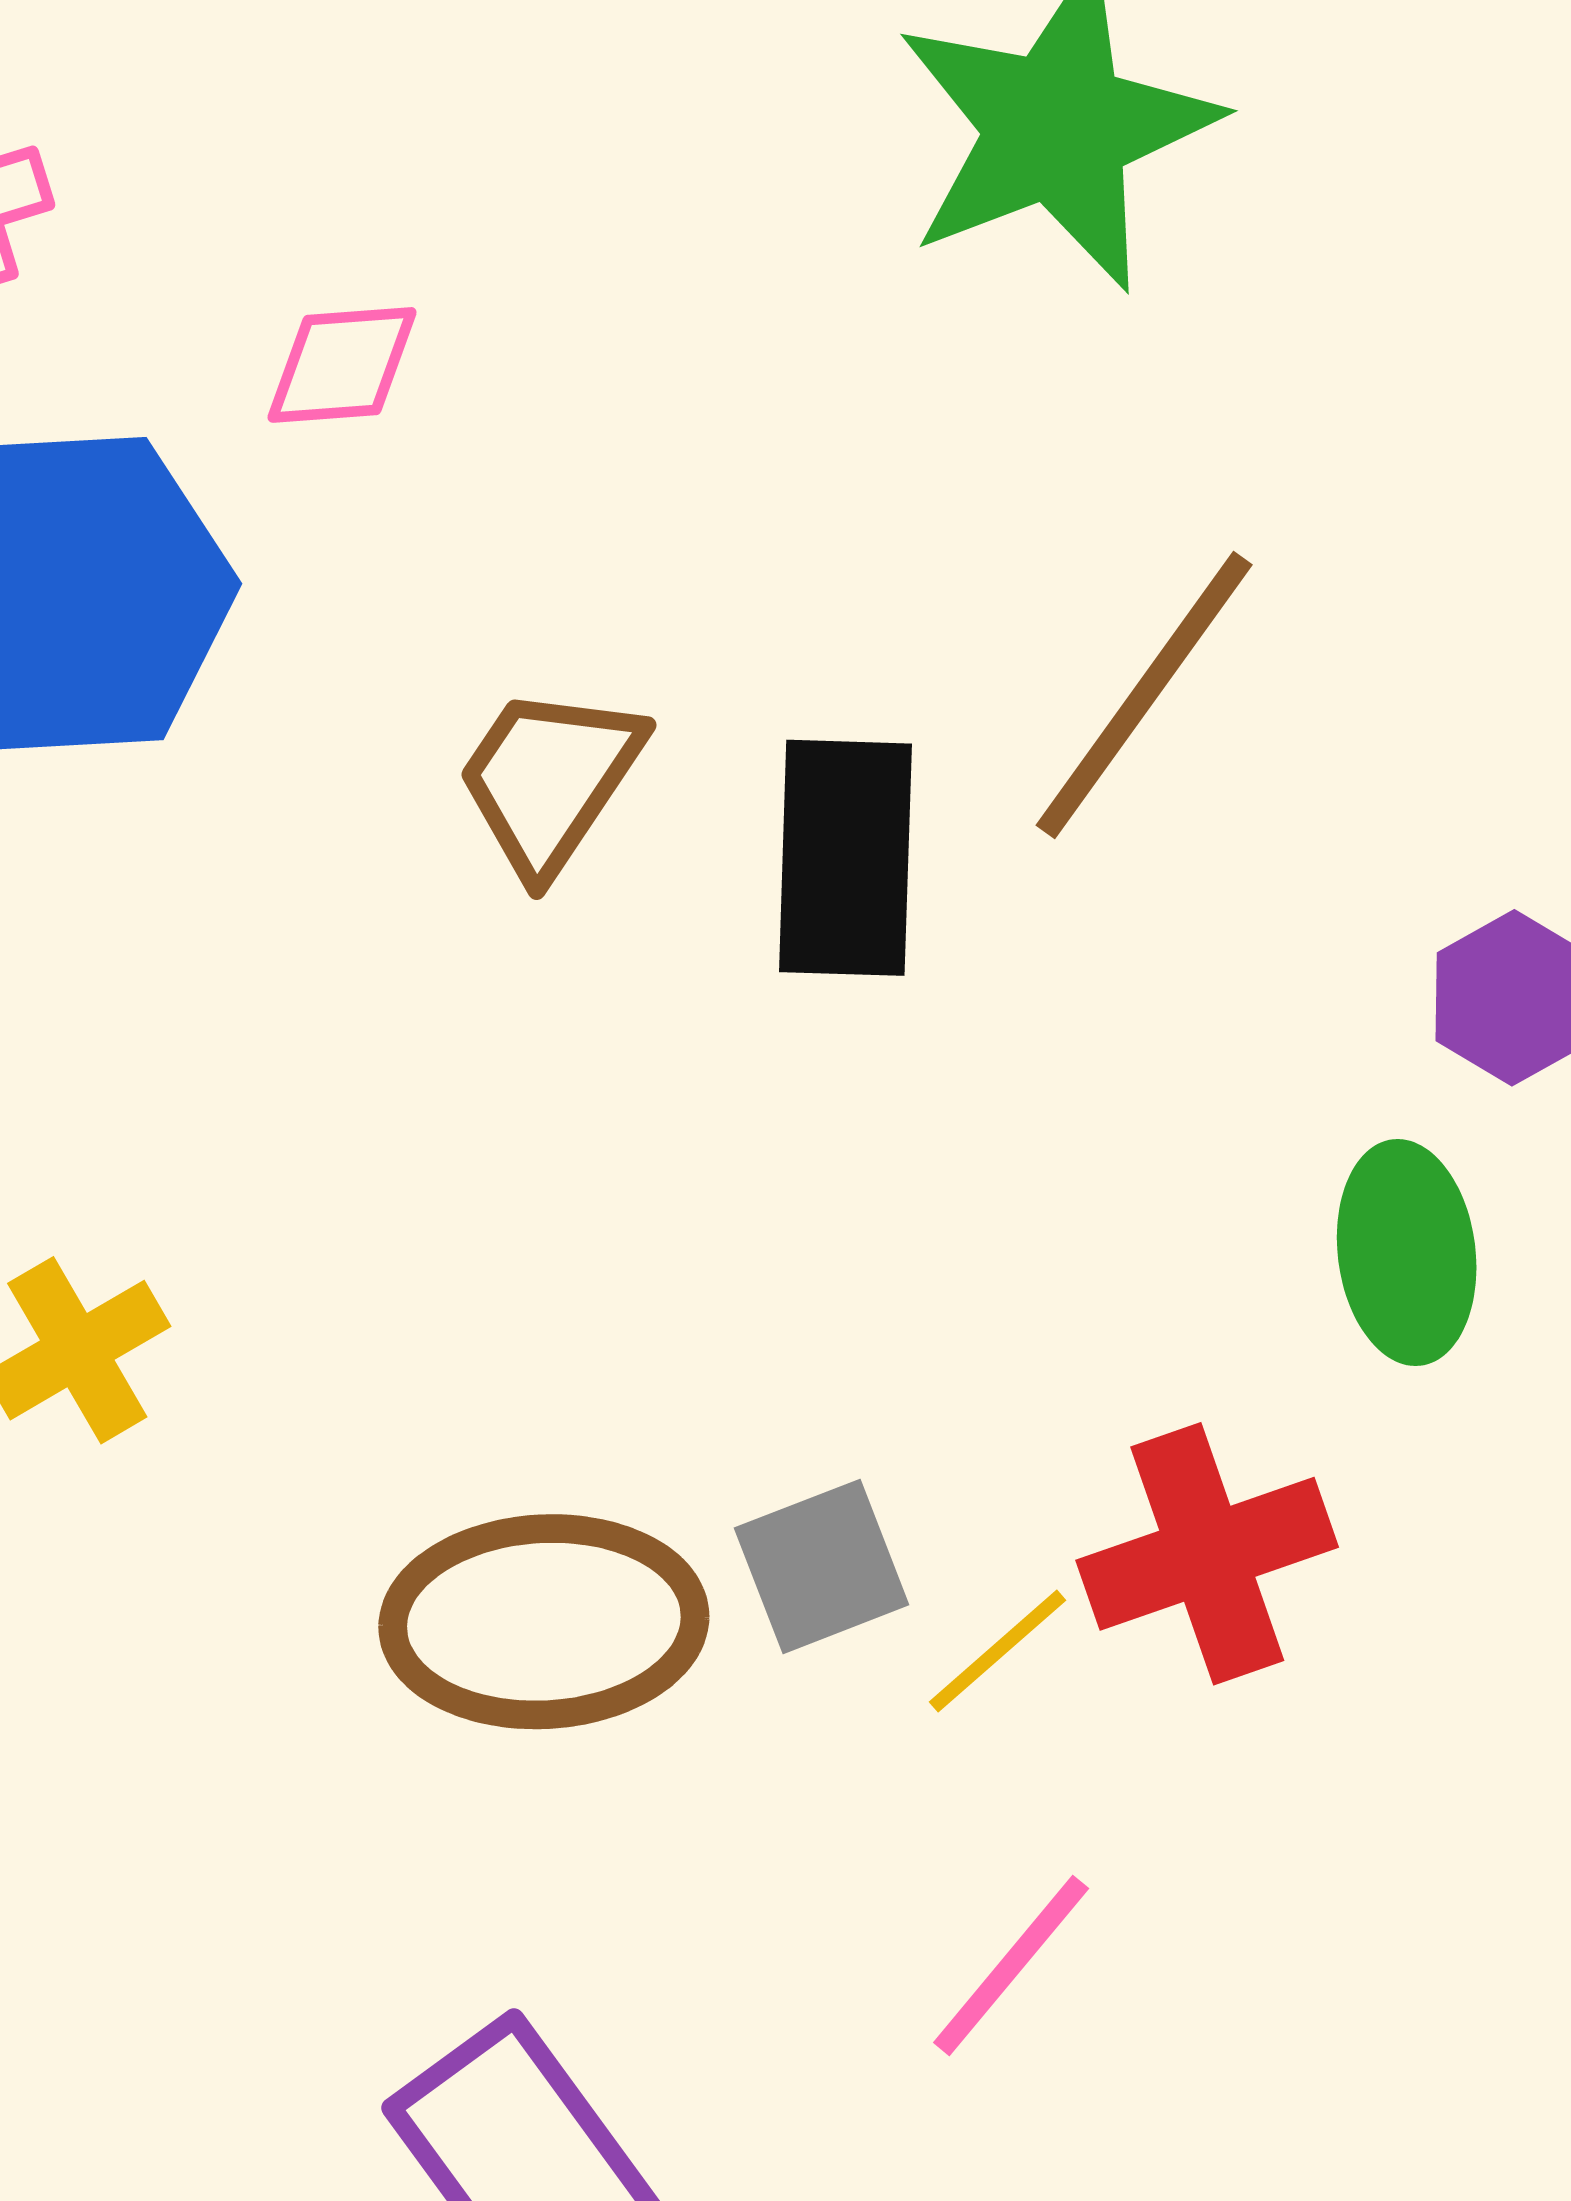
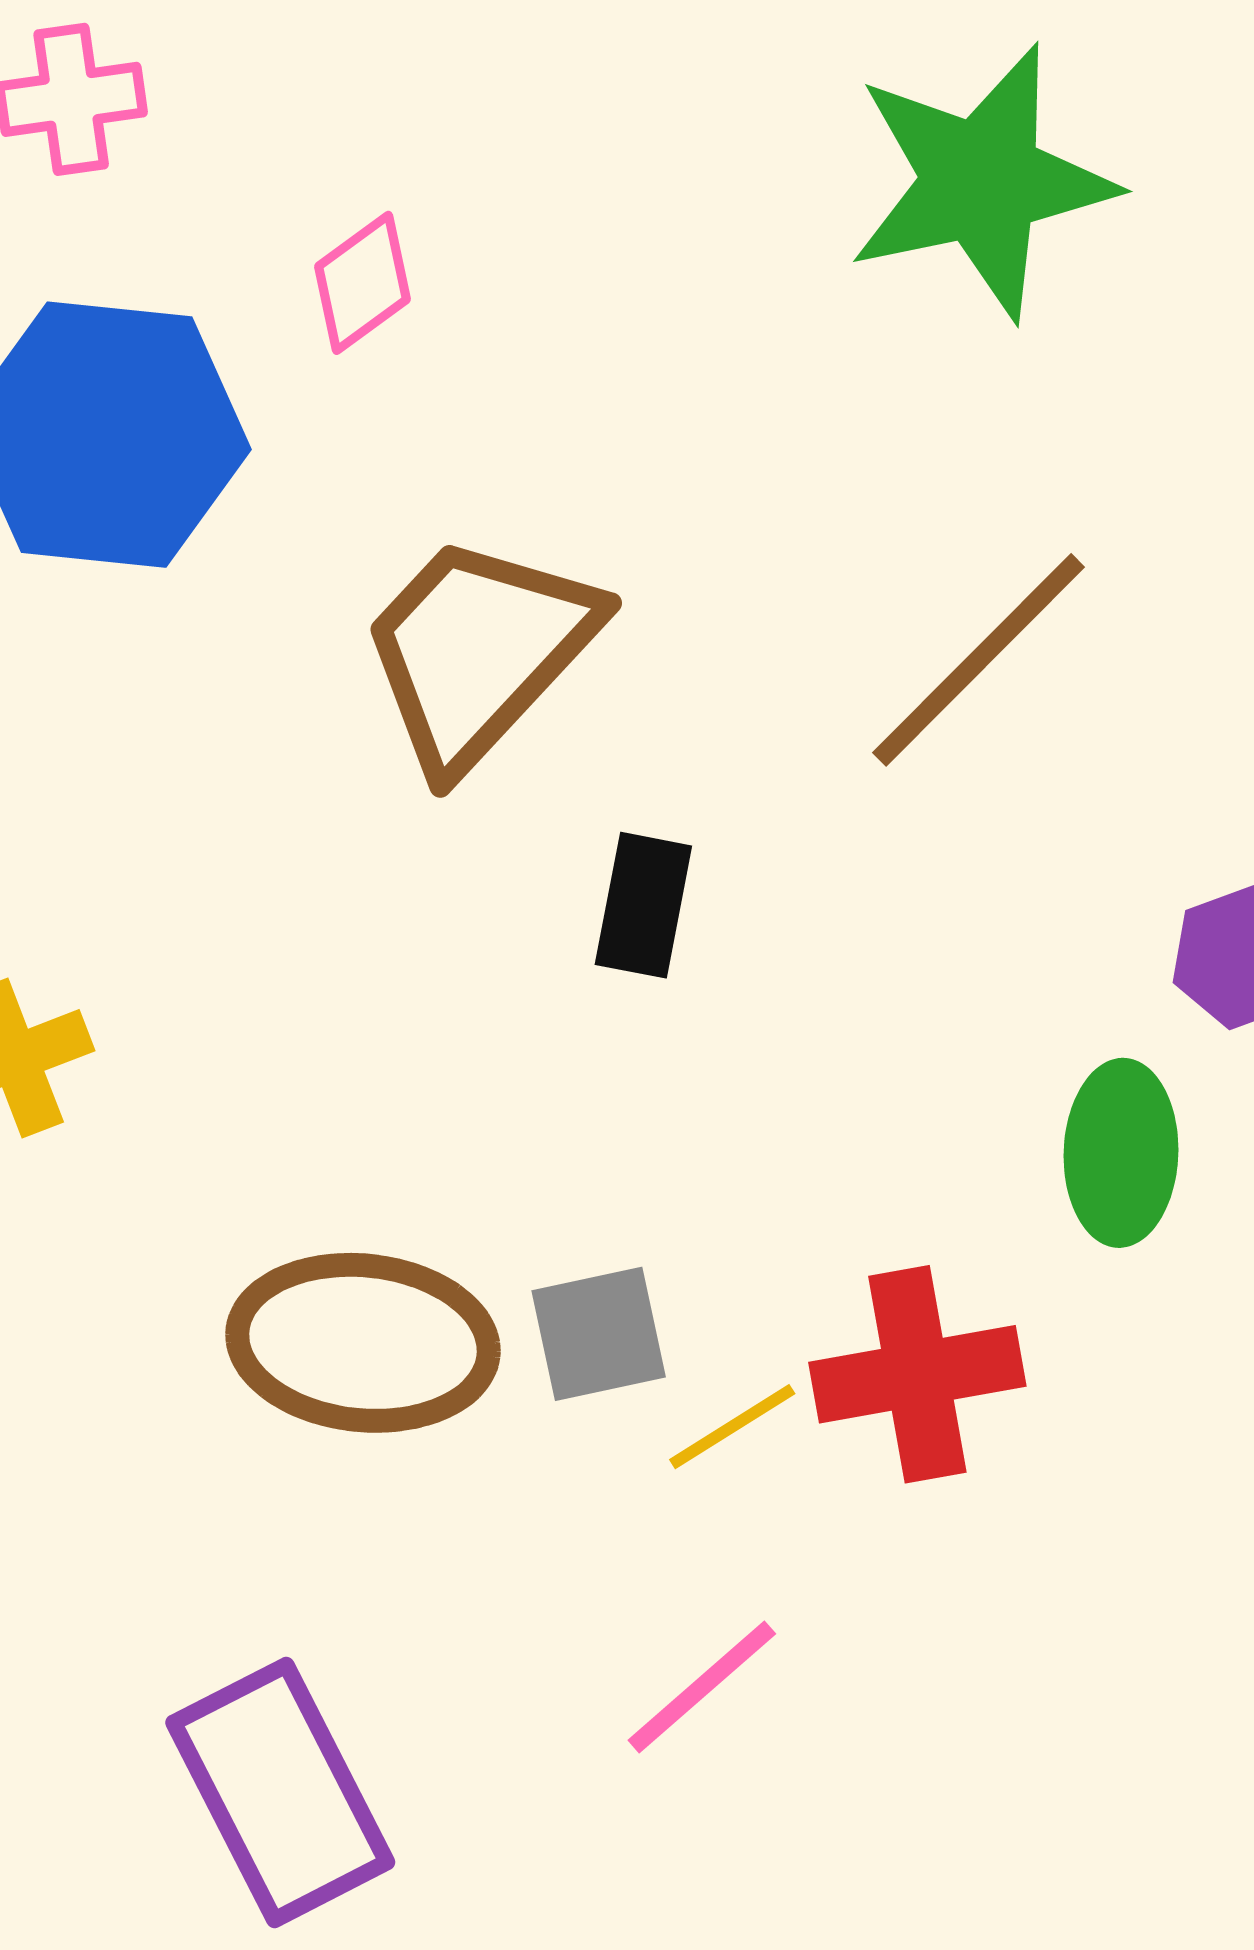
pink diamond: (342, 365) -> (363, 283), turned -41
brown trapezoid: (549, 780) -> (478, 651), size x1.5
black rectangle: (845, 858) -> (643, 905), moved, size x0.7

